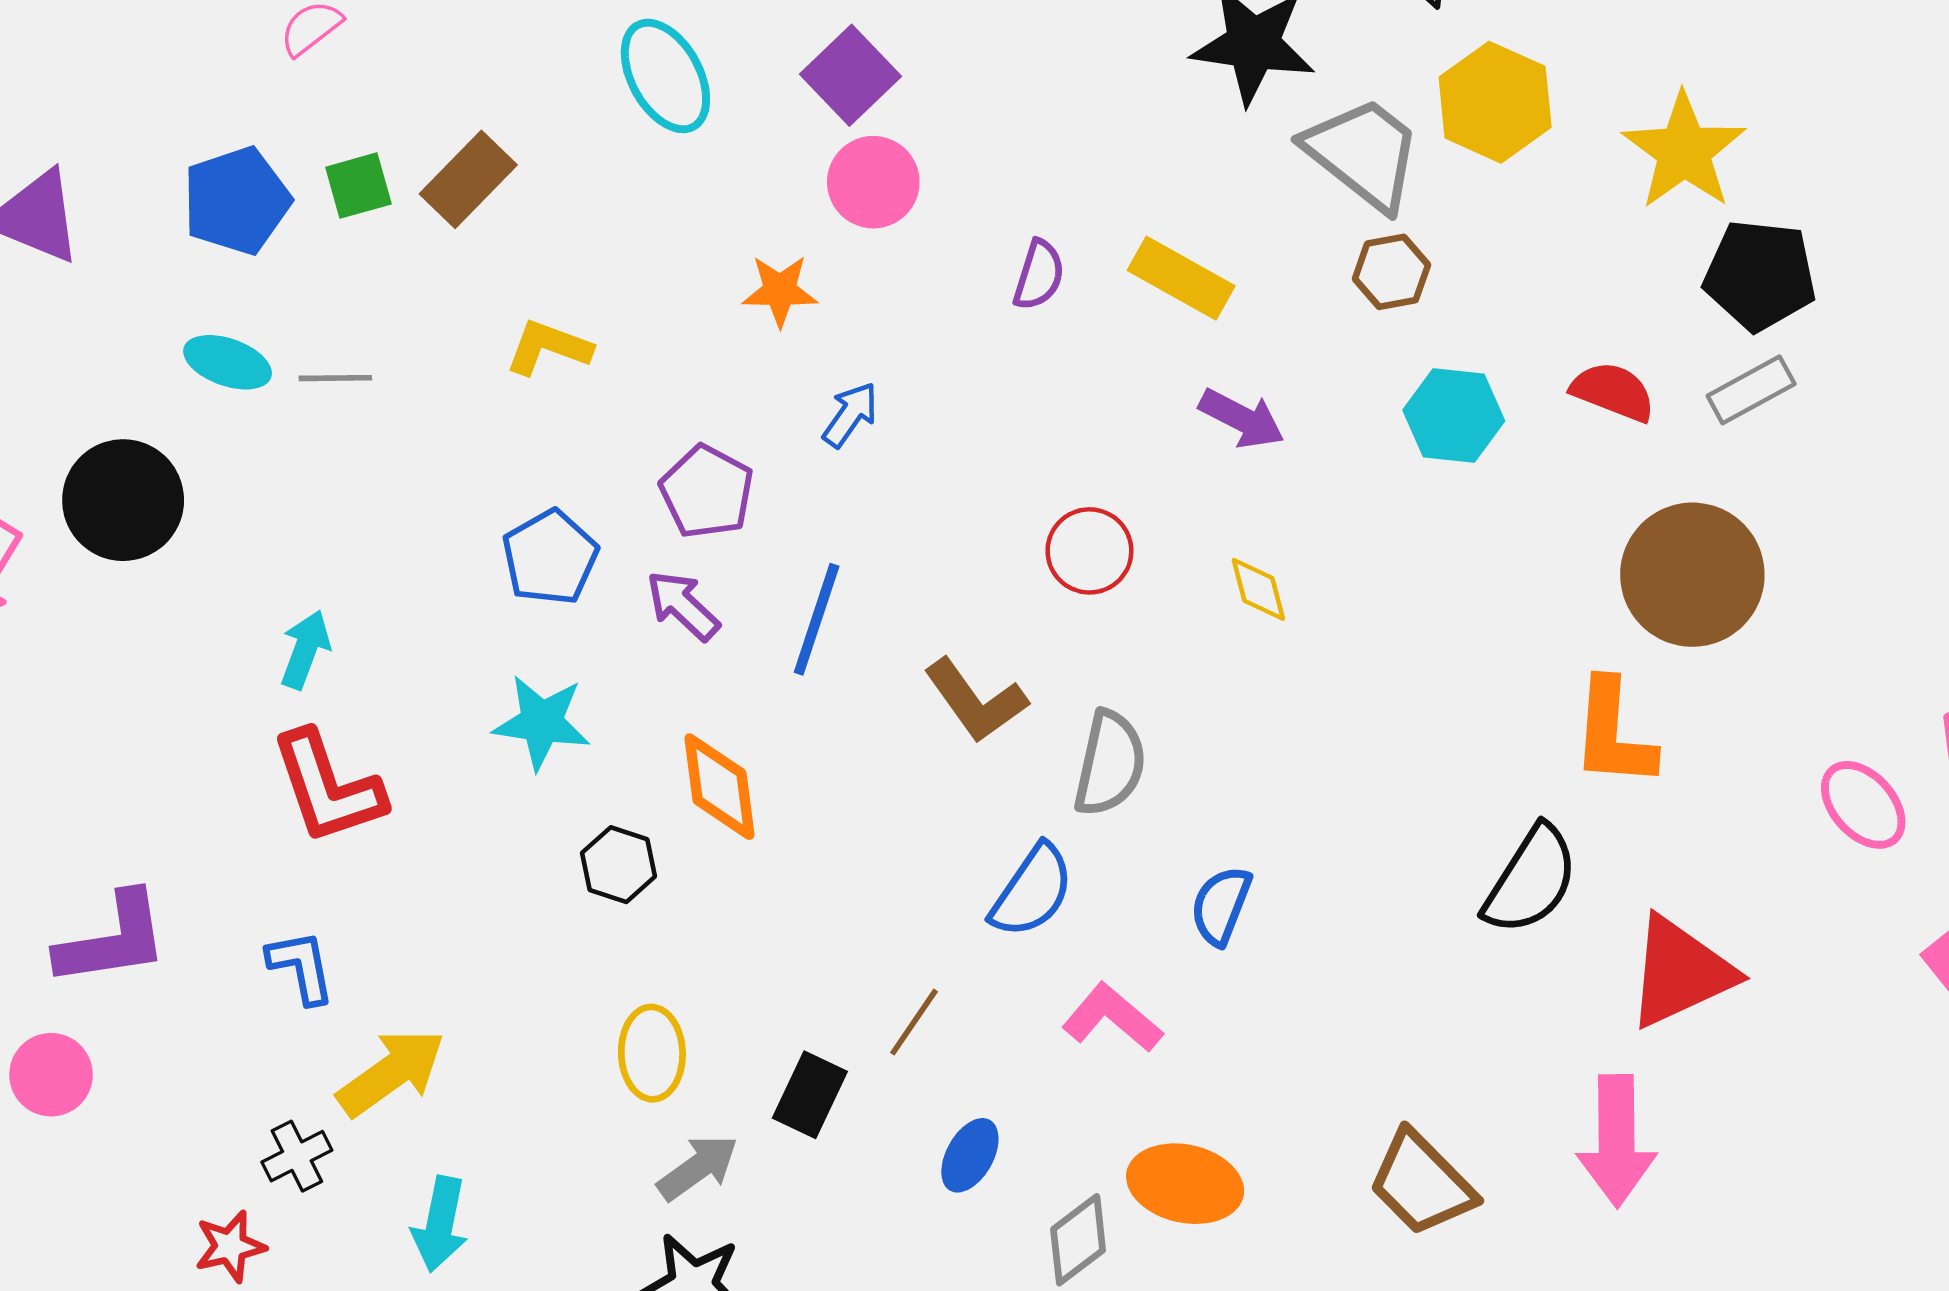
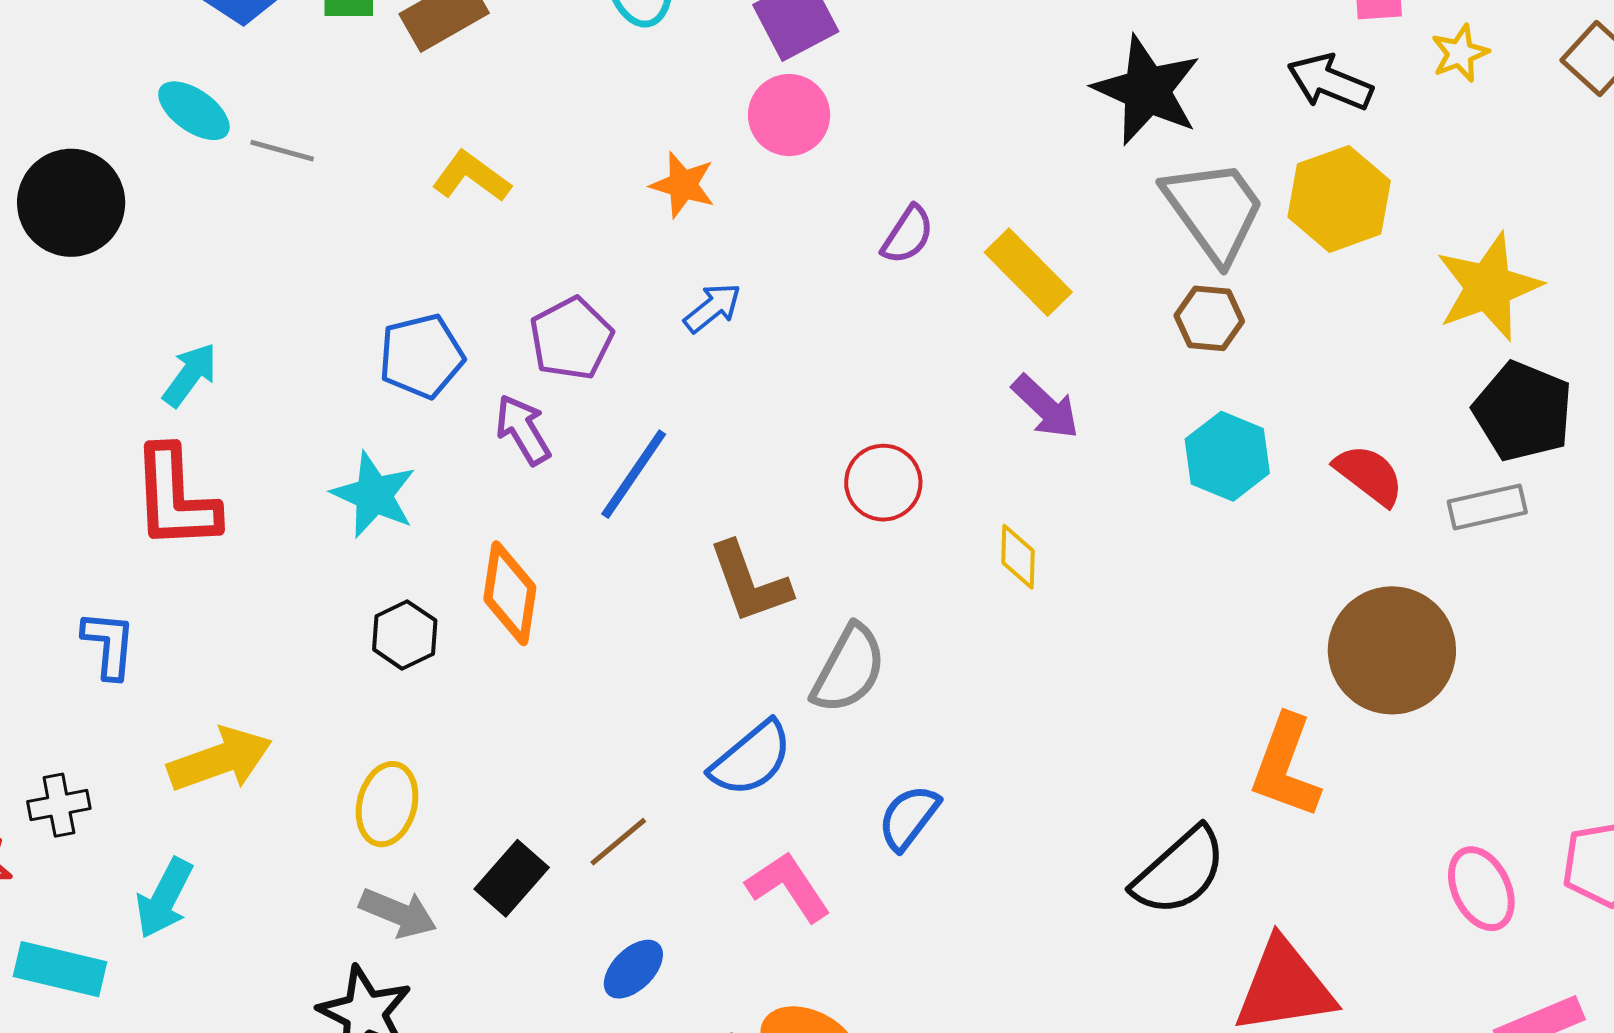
yellow arrow: (391, 1073) -> (220, 759), moved
gray arrow: (698, 1168) -> (398, 913), turned 42

